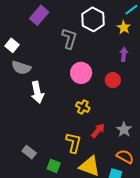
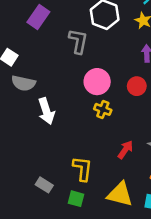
yellow cross: (83, 107) -> (103, 109), moved
yellow L-shape: (73, 143) -> (82, 169), moved

